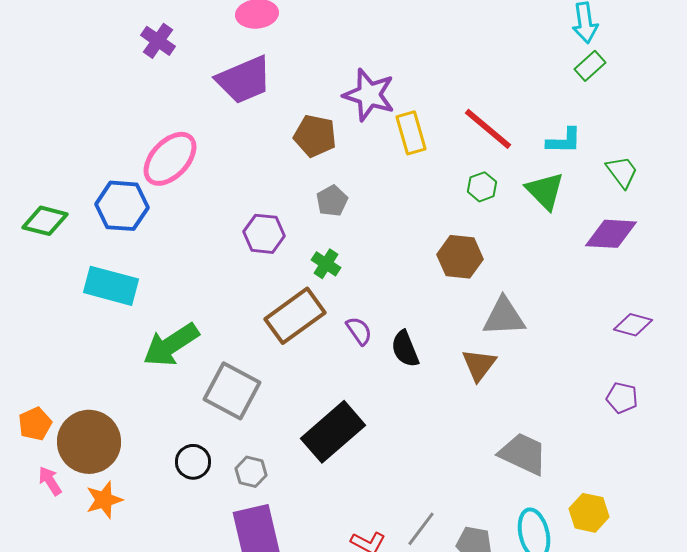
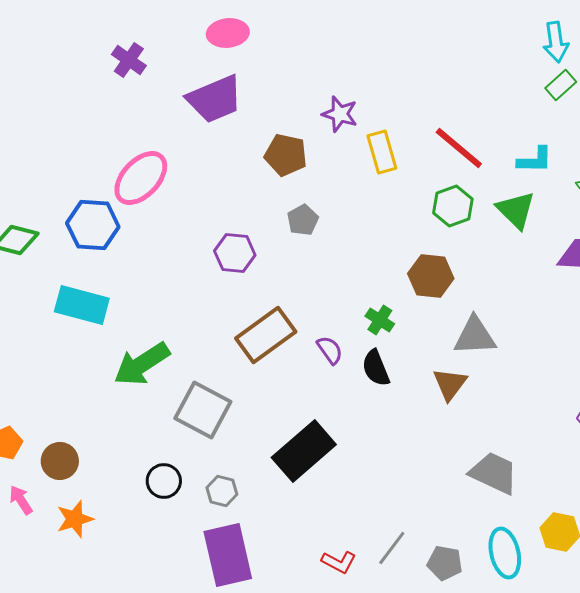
purple star: (369, 95) -> (340, 114), size x0.7
green hexagon: (482, 187) -> (453, 206), size x1.4
green cross: (326, 264) -> (380, 320), moved
brown circle: (89, 442) -> (60, 461), size x0.6

